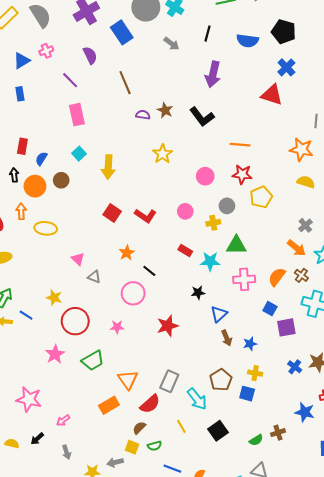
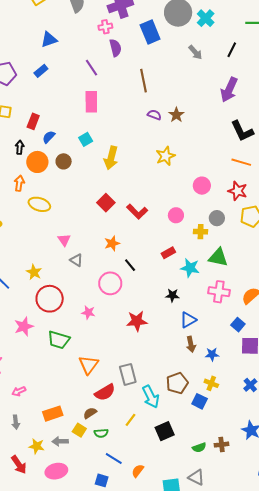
pink cross: (46, 51) -> (105, 27), moved
blue rectangle: (20, 94) -> (41, 71), turned 48
black L-shape: (202, 117) -> (242, 131), moved
red rectangle: (185, 251) -> (168, 253), turned -72
green trapezoid: (93, 361) -> (59, 340), turned 35
gray rectangle: (169, 381) -> (128, 374), turned -50
orange rectangle: (109, 405) -> (53, 414), moved
yellow line: (181, 426) -> (130, 420), turned 56

